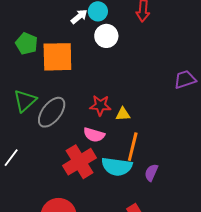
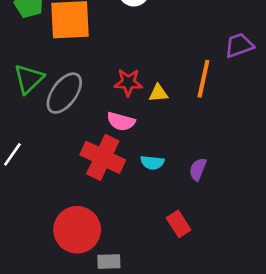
orange line: (133, 147) -> (203, 79), moved
red cross: (80, 162) -> (103, 157), turned -32
cyan semicircle: (117, 167) -> (152, 163), size x0.6

